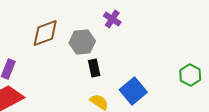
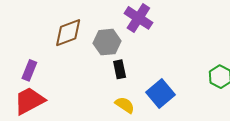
purple cross: (112, 19) -> (138, 18), size x1.5

